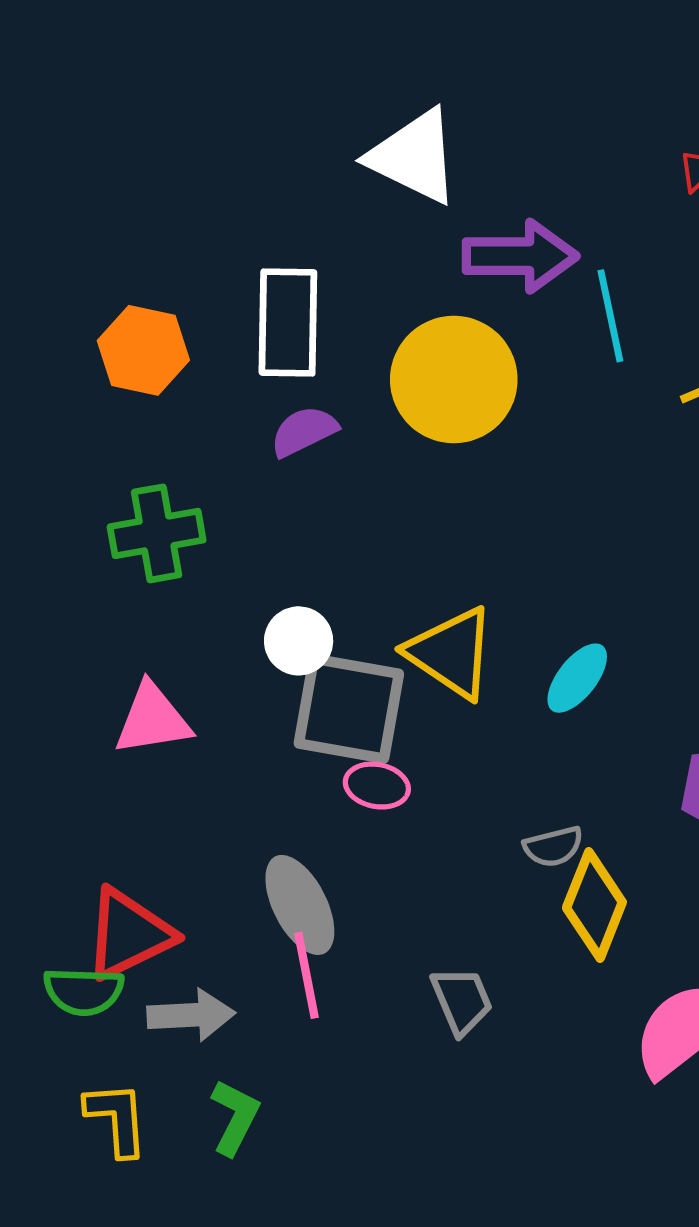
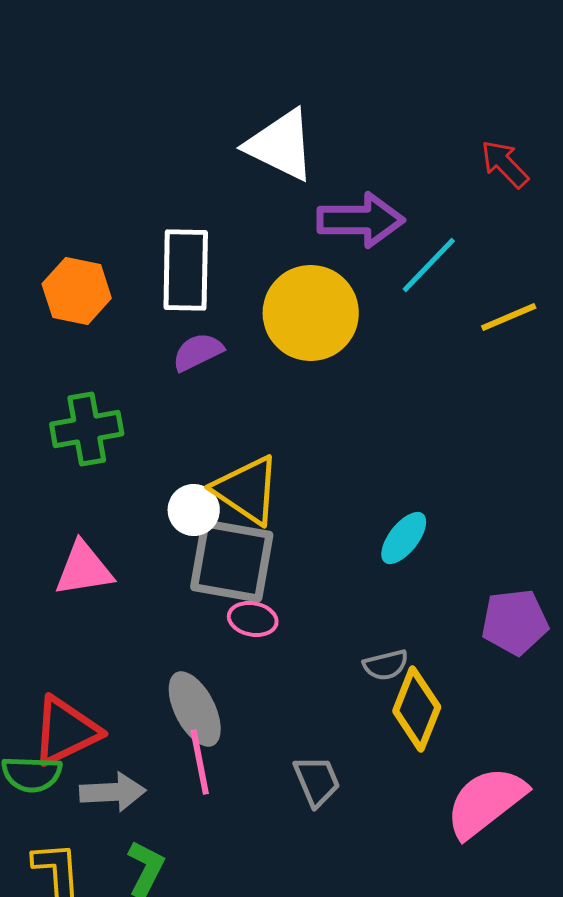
cyan line: (610, 316) -> (429, 265), turned 56
yellow triangle: (451, 653) -> (247, 490), moved

